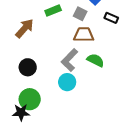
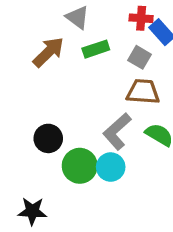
brown arrow: (25, 28) -> (48, 52), moved
green circle: (30, 99) -> (80, 166), moved

